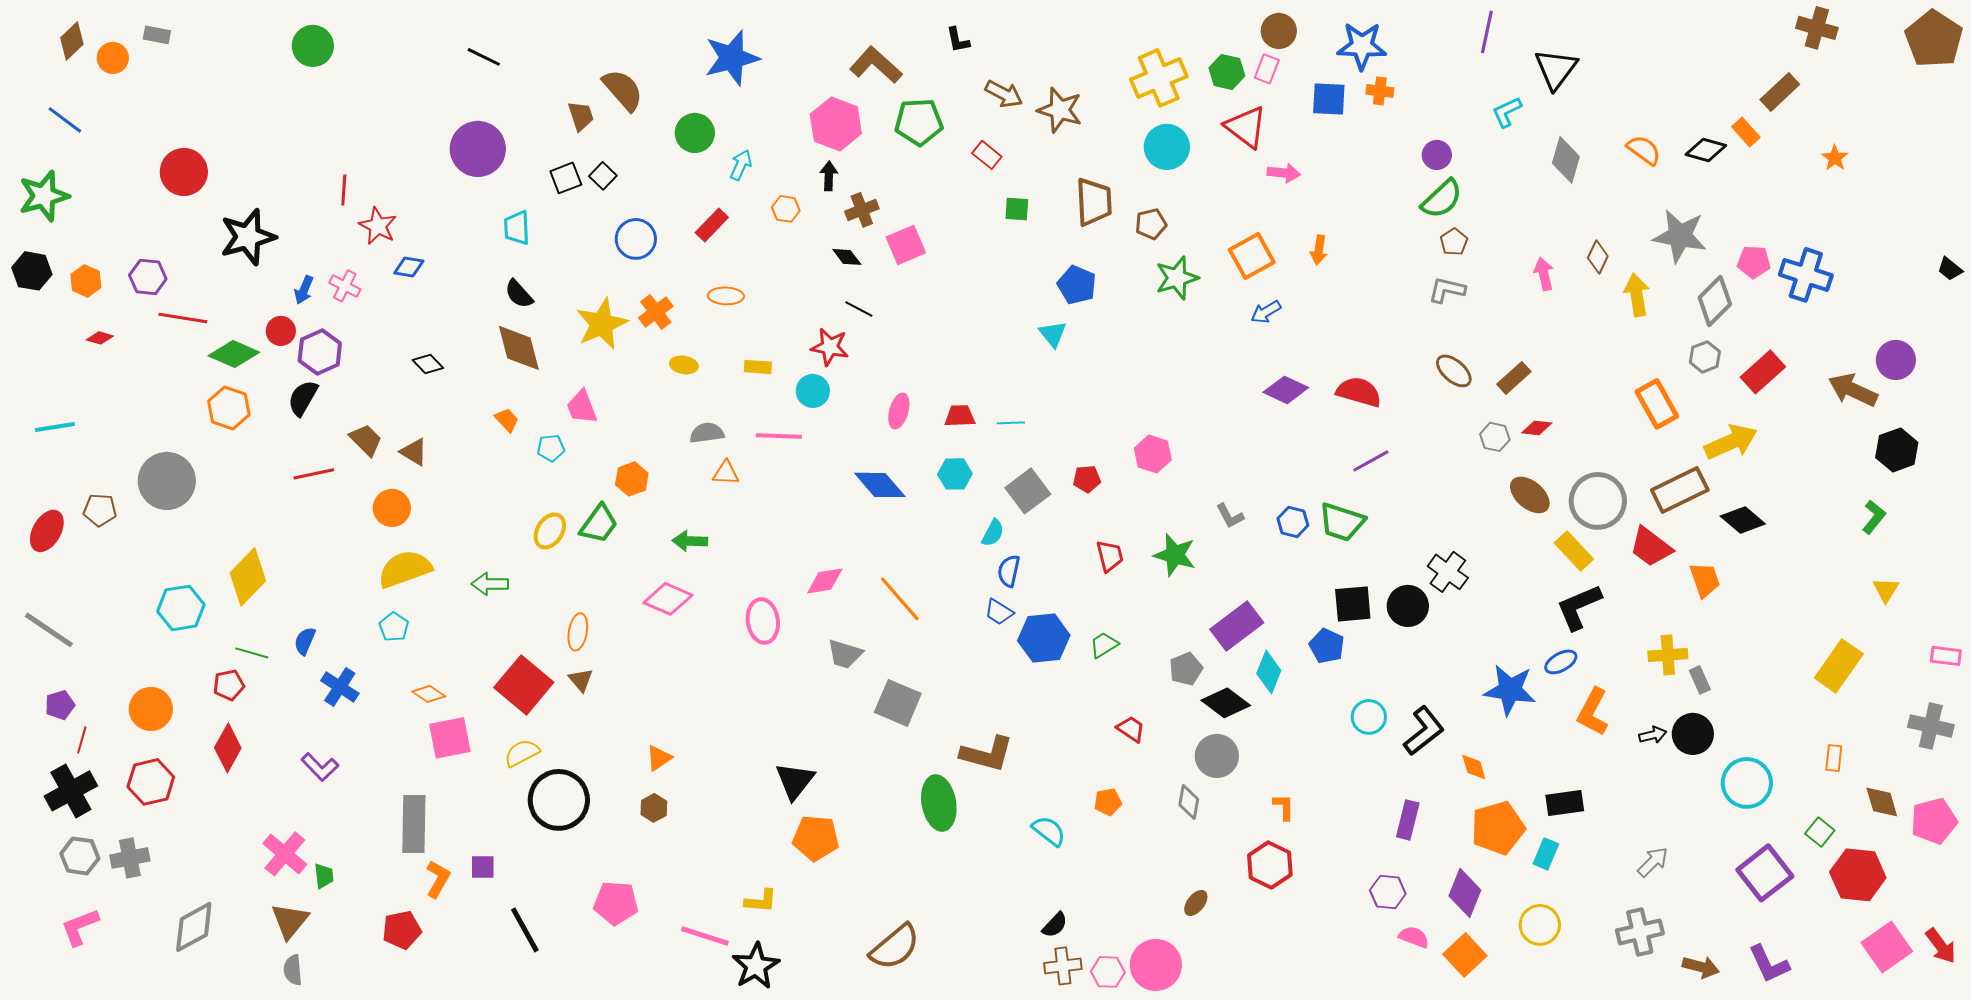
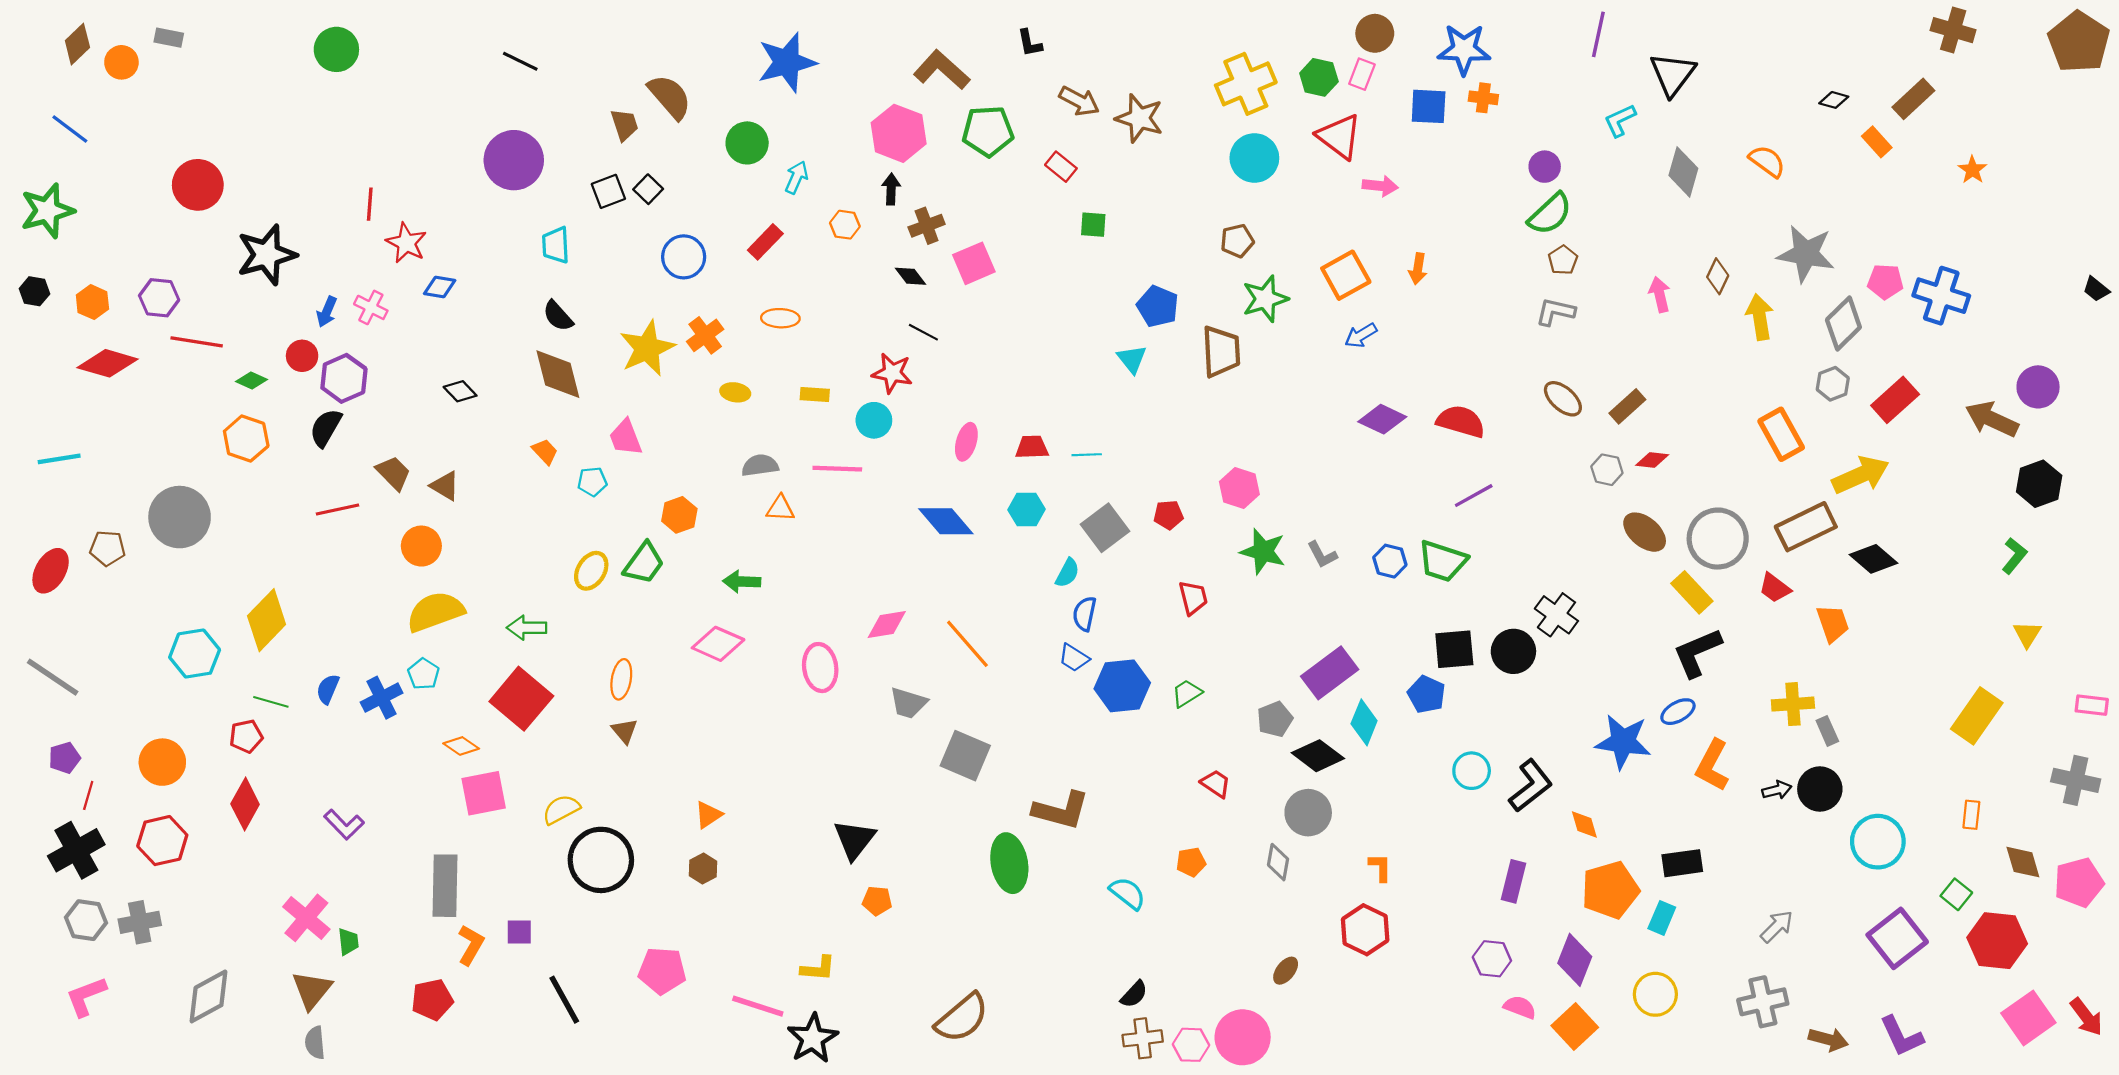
black diamond: (1706, 150) -> (1834, 100), moved, size x0.7
brown trapezoid: (1094, 202) -> (1221, 351), moved
black hexagon: (32, 271) -> (34, 291), size x0.7
red diamond: (100, 338) -> (107, 363), size x2.0
green diamond: (234, 354) -> (252, 381), size x0.6
red trapezoid: (1651, 547) -> (1775, 588), size x0.7
green star: (1175, 555) -> (1263, 551), moved
red square: (524, 685) -> (521, 699), moved
blue cross: (340, 687) -> (382, 698), moved, turned 30
orange pentagon: (816, 838) -> (877, 901), size x0.6

